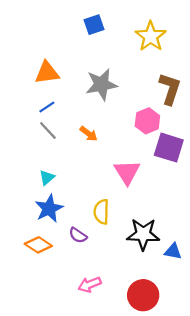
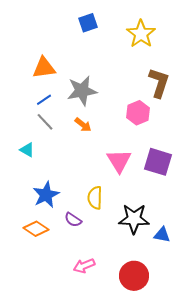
gray star: (101, 84) -> (82, 91), moved
purple square: (169, 148) -> (158, 162), moved
cyan triangle: (47, 178) -> (27, 150), moved, turned -49

